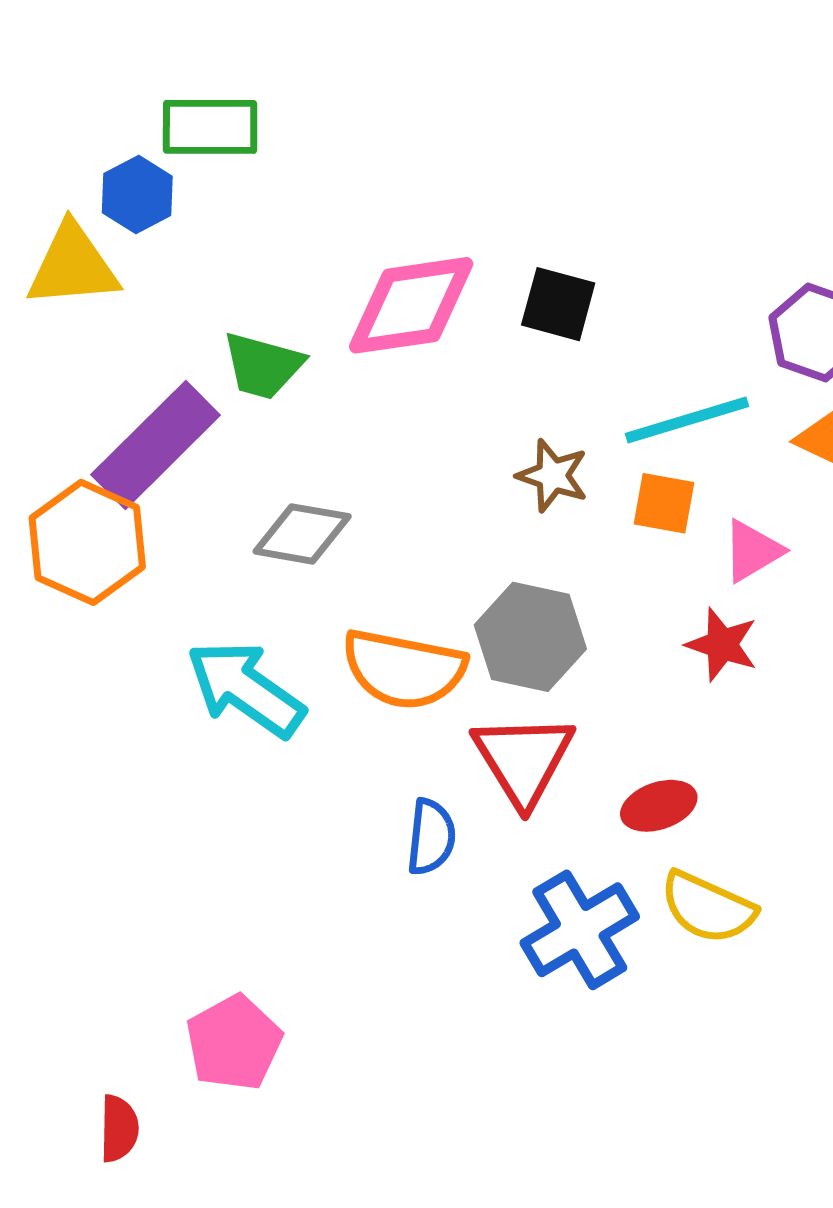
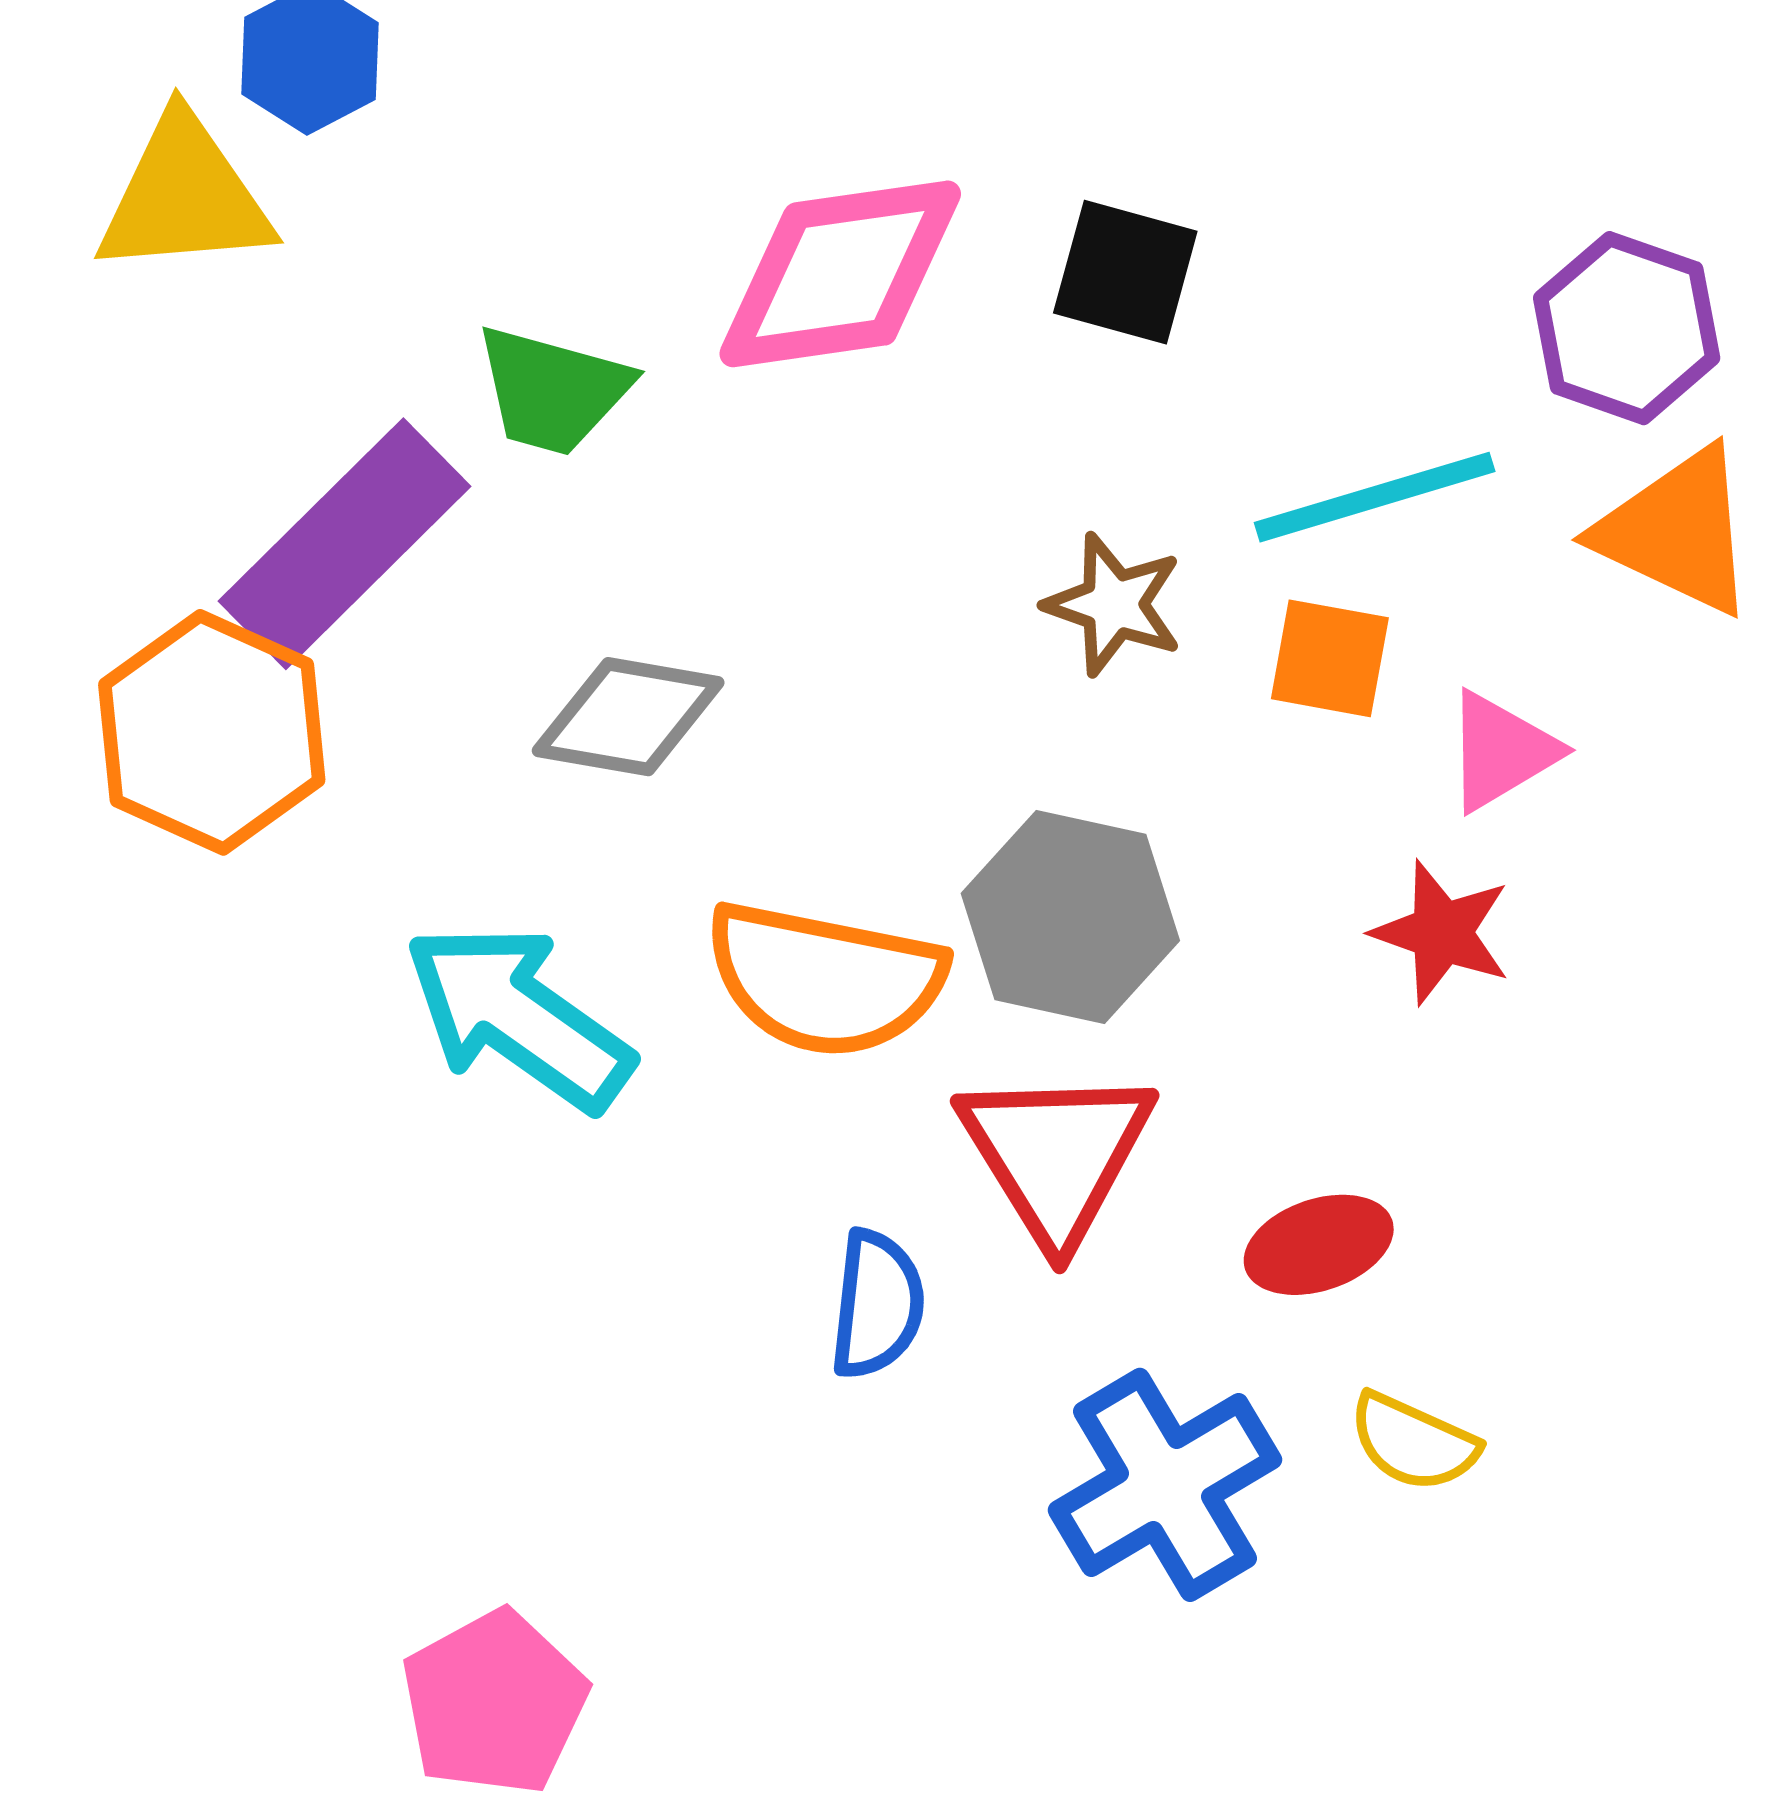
yellow semicircle: (708, 908) -> (1413, 1442), size x0.7

